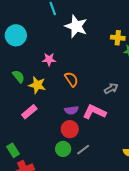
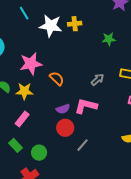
yellow cross: (118, 38) -> (75, 24), moved
pink star: (49, 59) -> (31, 64), size x1.6
green circle: (63, 149) -> (39, 153), moved
green rectangle: (13, 150) -> (16, 145), moved

